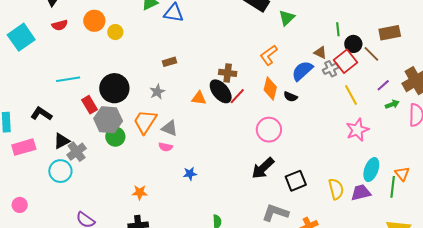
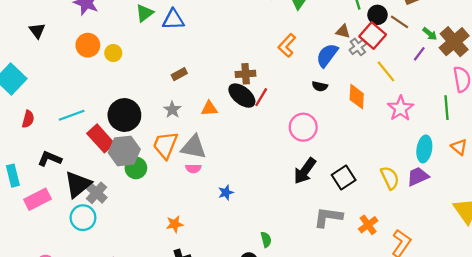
red semicircle: (60, 25) -> (28, 119), moved, turned -49
orange diamond: (270, 89) -> (357, 97), moved
orange triangle: (199, 98) -> (209, 109), moved
green arrow: (392, 104) -> (430, 34), moved, turned 72
red rectangle: (90, 105) -> (101, 138), size x1.4
gray triangle: (170, 128) -> (194, 147), size x1.4
black triangle: (62, 141) -> (78, 184), size x1.5
green line: (393, 187) -> (447, 108), moved

